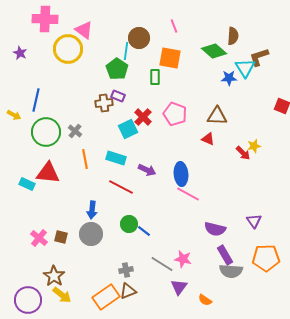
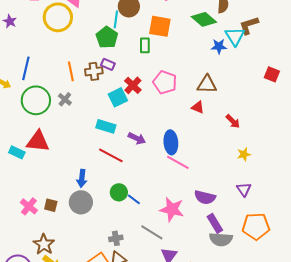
yellow star: (254, 146) -> (244, 154), moved
orange line: (85, 159) -> (71, 71), moved
pink star: (183, 259) -> (172, 209), moved, size x1.4

